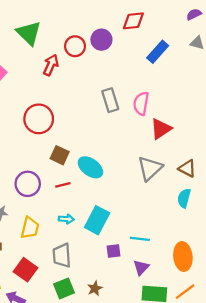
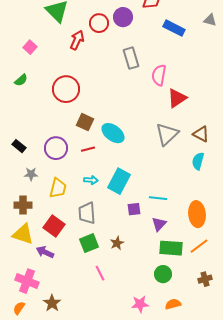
blue rectangle: (158, 52) -> (174, 28), turned 75
gray rectangle: (110, 100) -> (131, 58), moved

